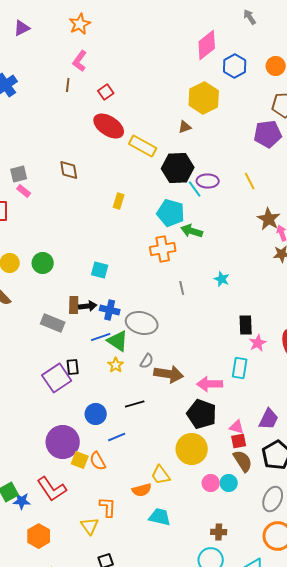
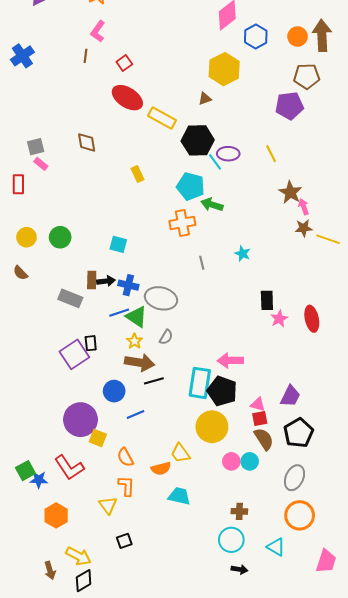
yellow rectangle: (119, 201) -> (138, 174), turned -42
cyan rectangle: (240, 368) -> (200, 383), moved, size x1.4
brown arrow: (169, 374) -> (140, 363), moved
orange semicircle: (98, 461) -> (125, 457), moved

